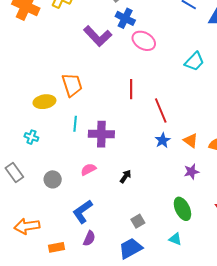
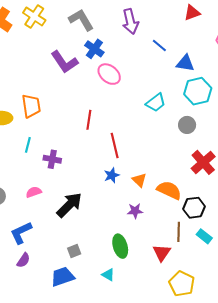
purple cross: (101, 134) -> (52, 159), size x0.7
black arrow: (126, 176) -> (69, 205), size x2.0

